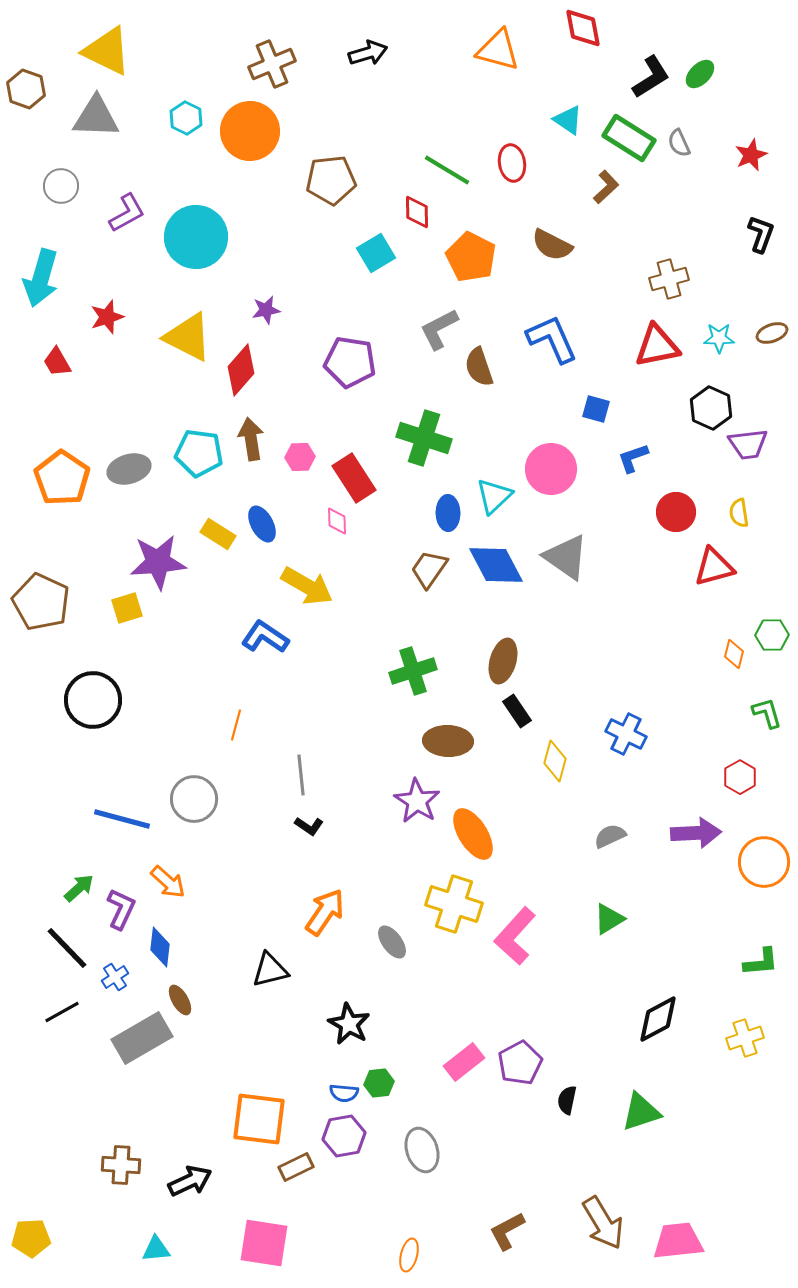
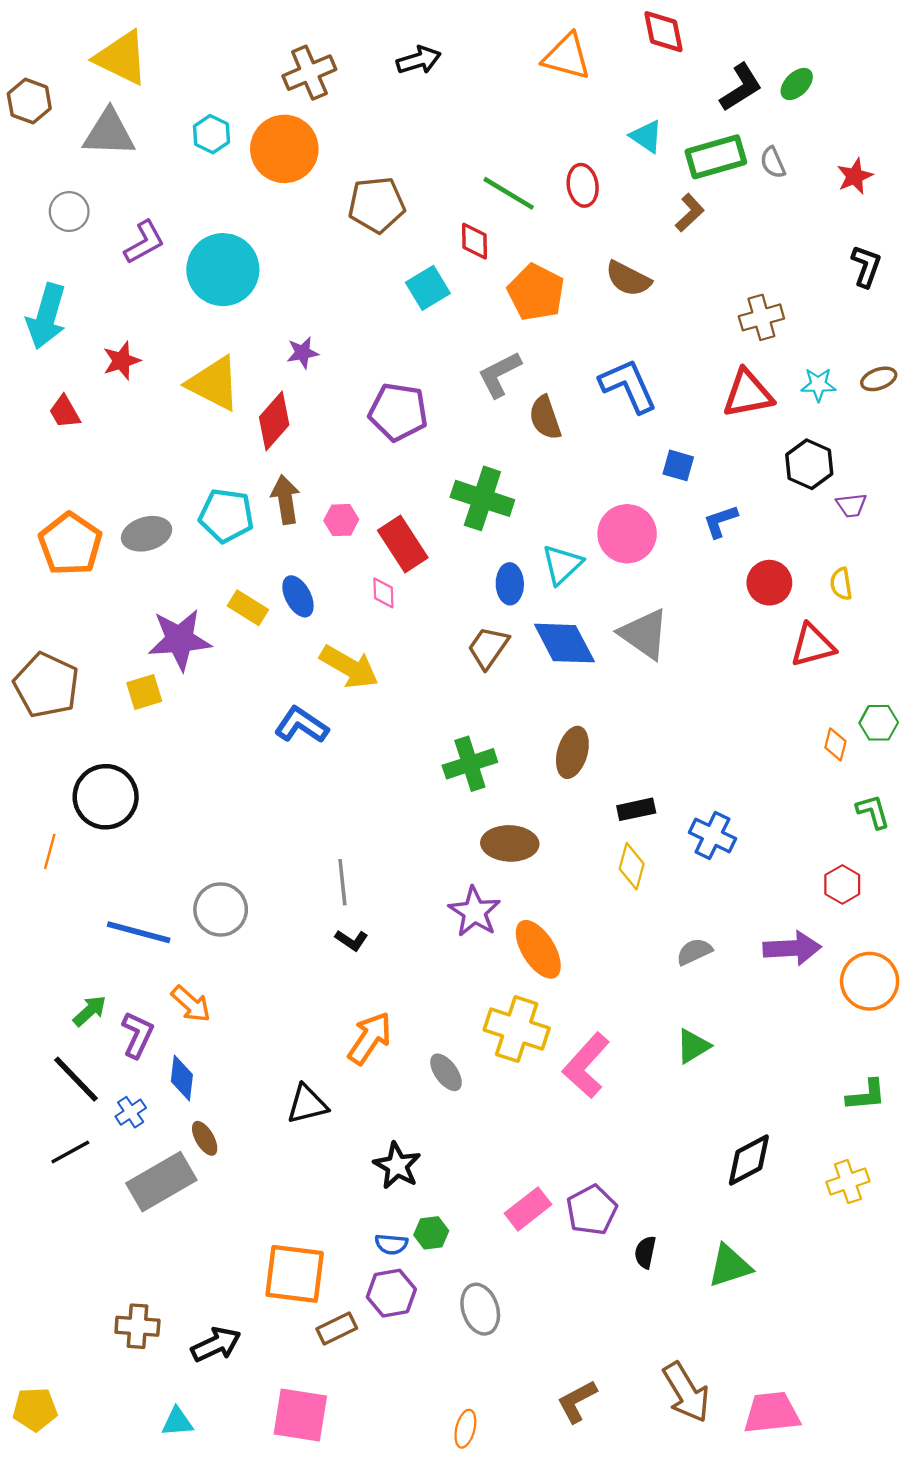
green rectangle: (629, 138) -> (716, 157), turned -48
purple trapezoid: (748, 444) -> (851, 505), size x0.7
black rectangle: (517, 711) -> (636, 809), moved, turned -68
orange line: (236, 725) -> (50, 851), moved

